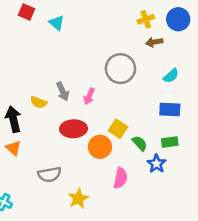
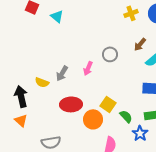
brown arrow: (154, 42) -> (140, 44), moved, turned -40
gray circle: (120, 69) -> (110, 54), size x0.6
gray arrow: (63, 91) -> (62, 73), turned 56
pink arrow: (89, 96) -> (88, 68), moved

